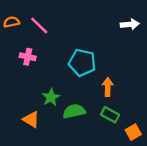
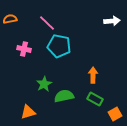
pink line: (39, 25) -> (47, 23), moved
cyan pentagon: (82, 63) -> (59, 46), moved
orange triangle: (31, 119) -> (28, 112), moved, turned -49

